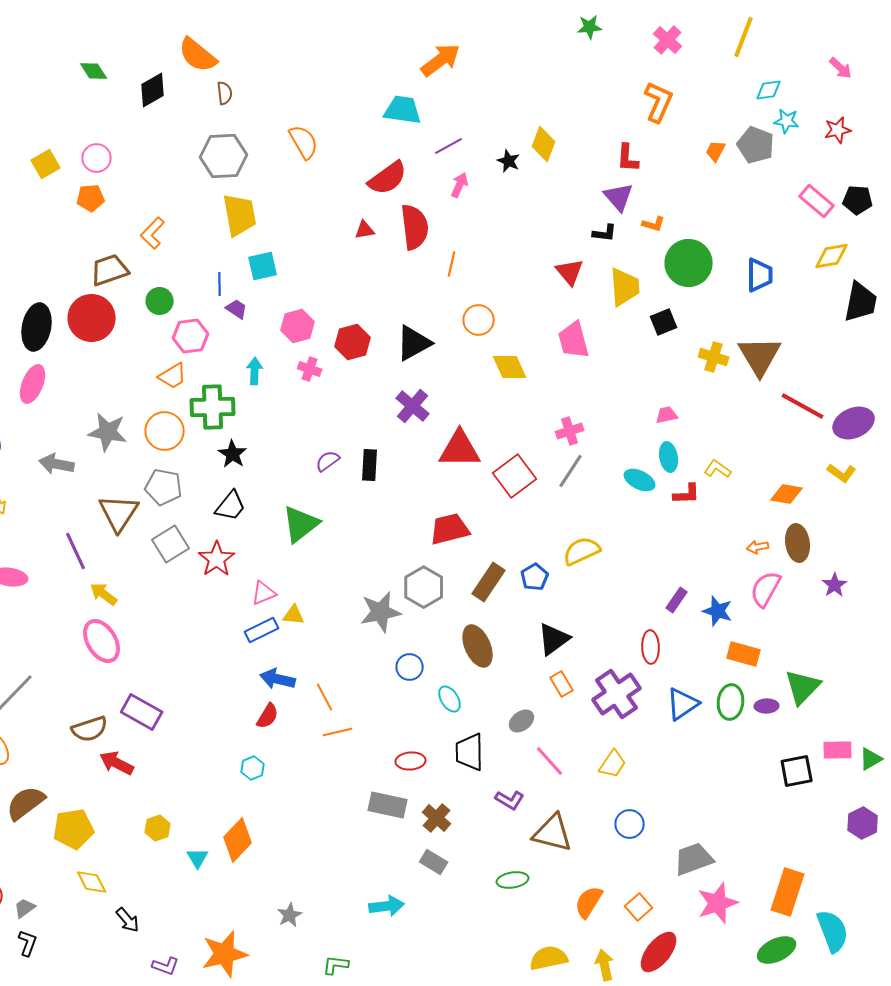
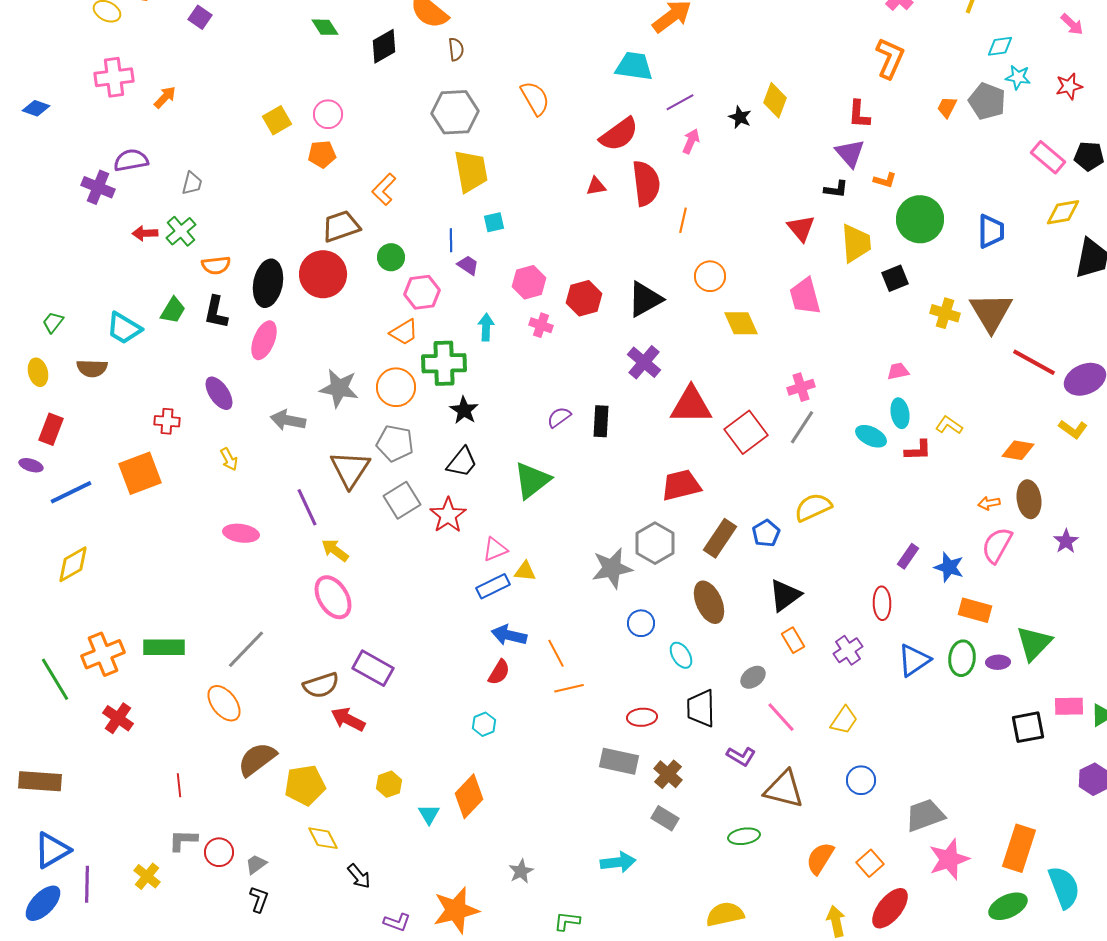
cyan square: (263, 266) -> (494, 222), size x0.7
purple cross: (617, 694) -> (848, 650), size x0.6
yellow semicircle: (549, 958) -> (725, 914), moved

